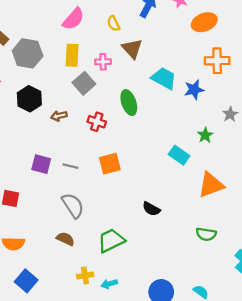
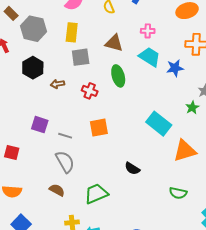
brown triangle: (132, 49) -> (114, 43), moved, turned -36
pink cross: (103, 62) -> (148, 31), moved
gray square: (84, 83) -> (81, 57), turned 30
green star: (205, 135) -> (192, 107), moved
cyan rectangle: (179, 155) -> (159, 124), size x1.4
gray line: (70, 166) -> (65, 136), moved

